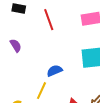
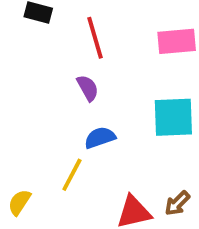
purple semicircle: (16, 45) -> (88, 88), moved

